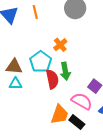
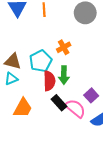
cyan triangle: (16, 84) -> (11, 79), turned -32
orange trapezoid: (60, 115) -> (23, 108), moved
black rectangle: (77, 122) -> (59, 103), moved

